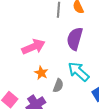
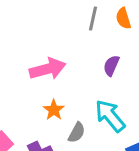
purple semicircle: (75, 39) -> (111, 66), size x0.6

